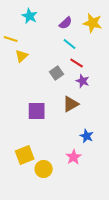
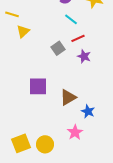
red line: (77, 63) -> (78, 38), turned -56
brown triangle: (71, 104) -> (68, 97), moved
yellow square: (25, 155) -> (21, 143), moved

